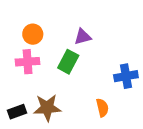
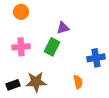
orange circle: (33, 34) -> (21, 12), moved

